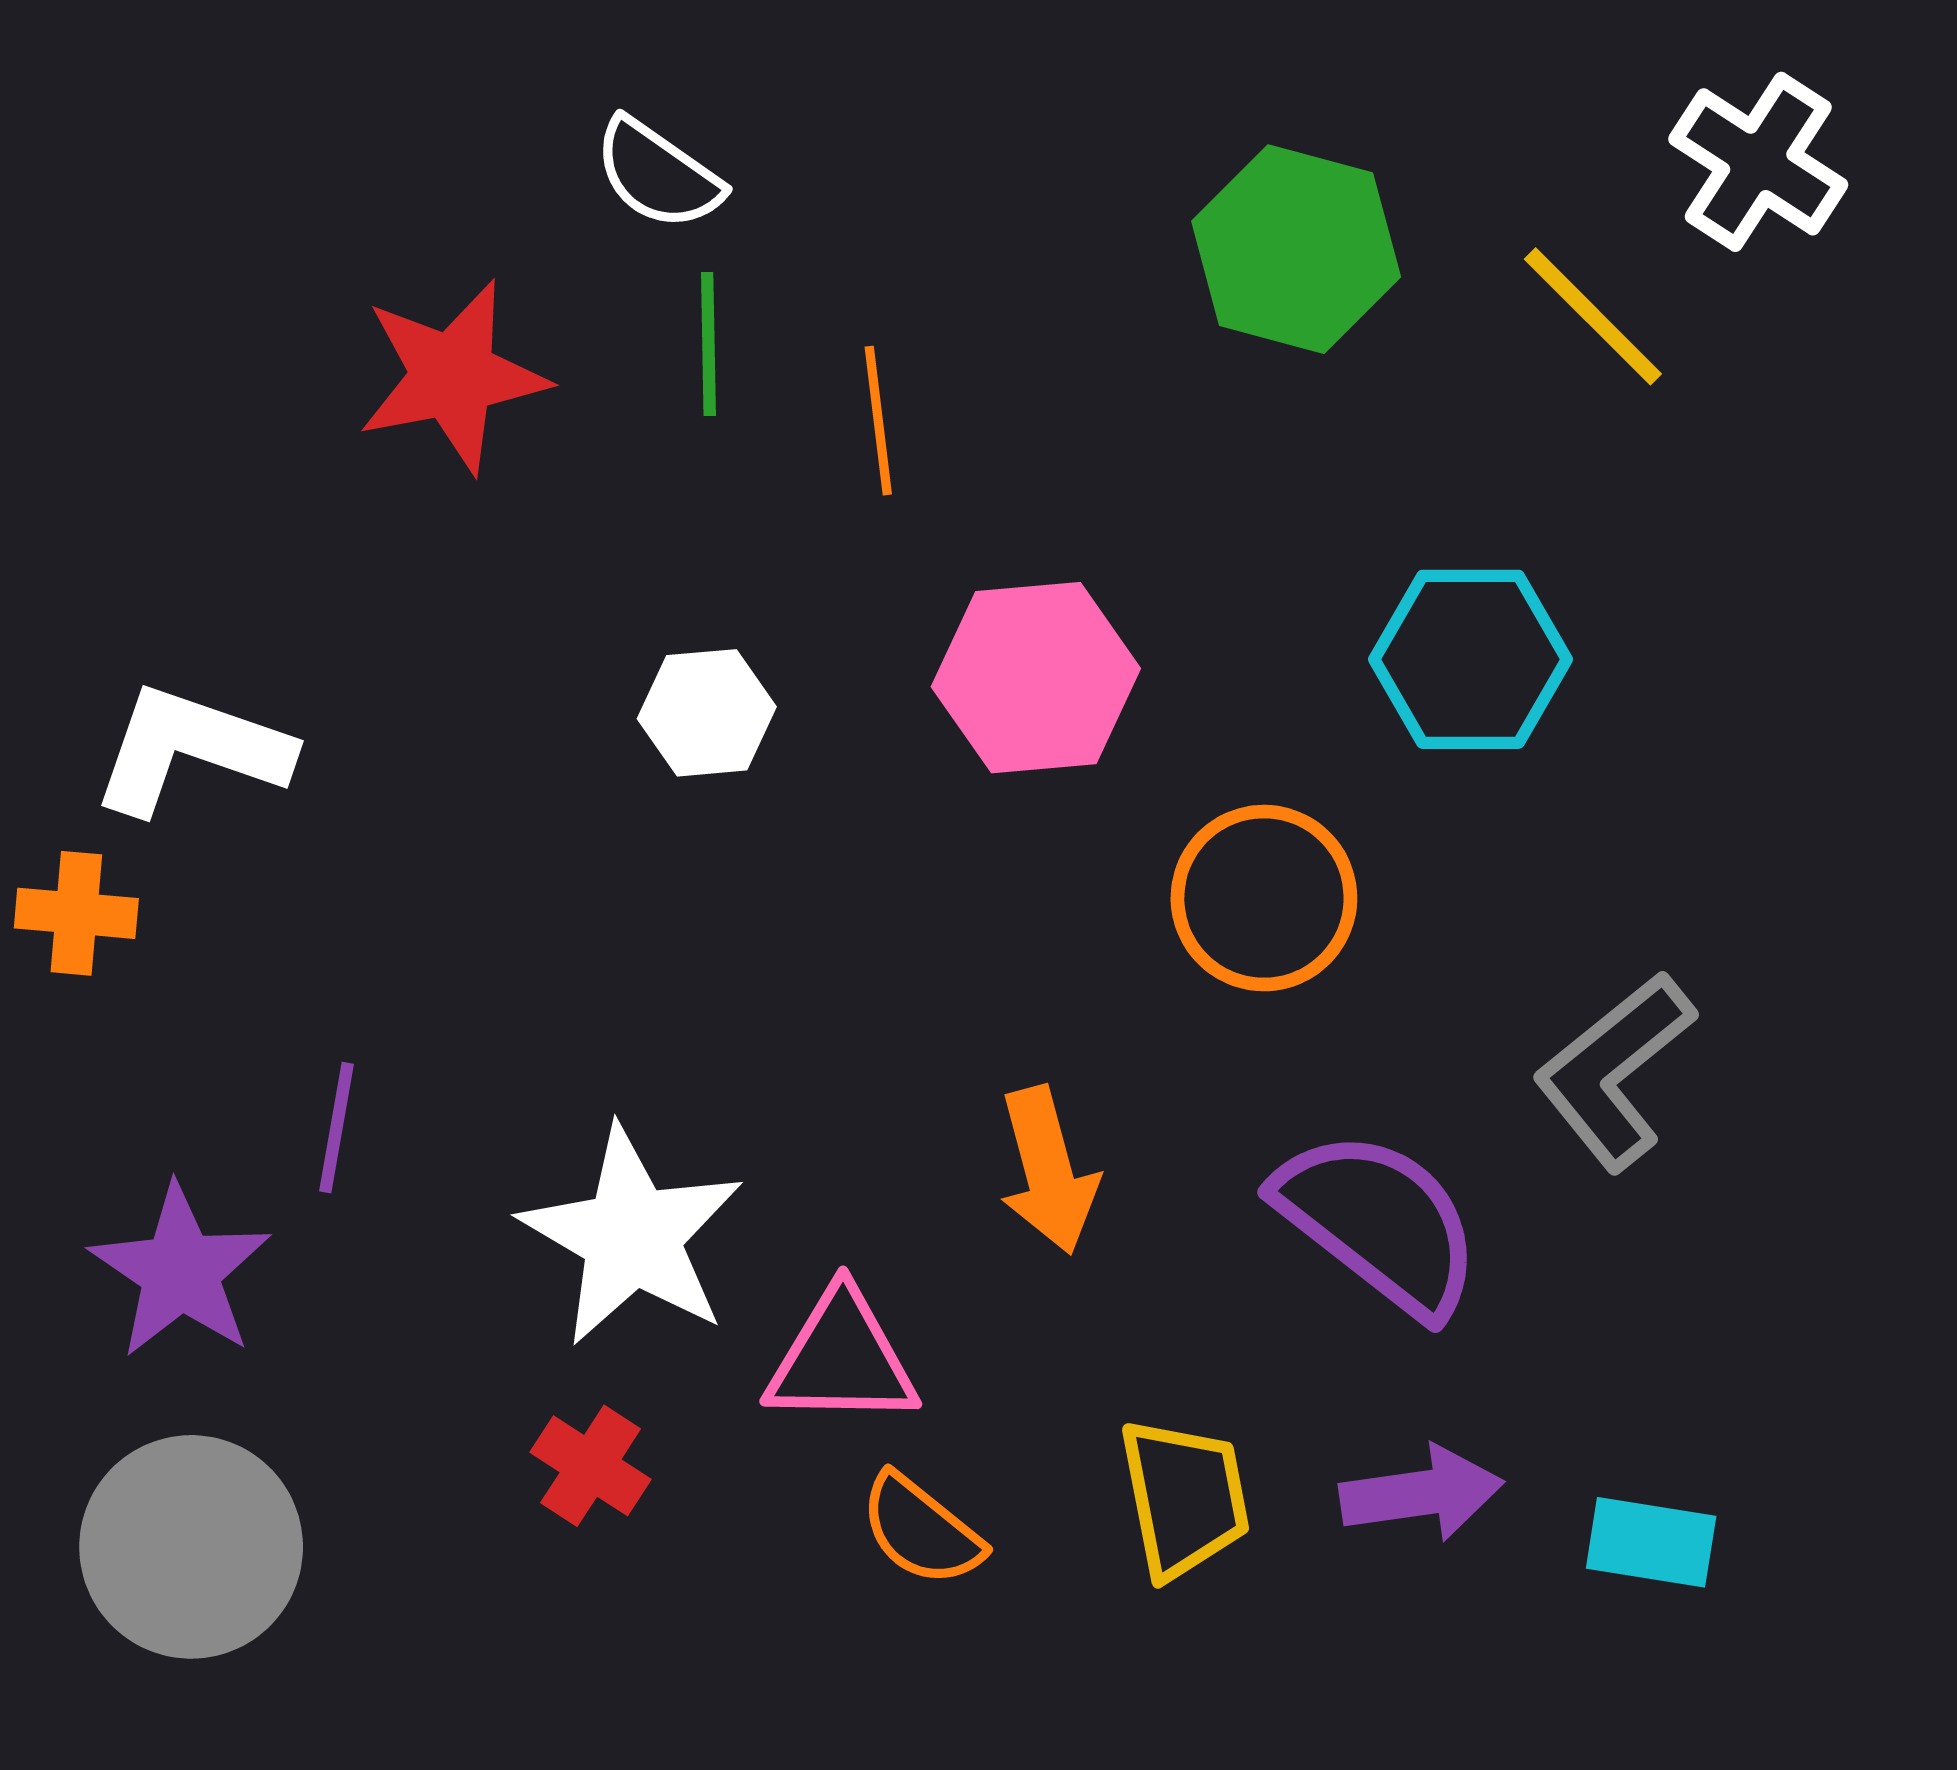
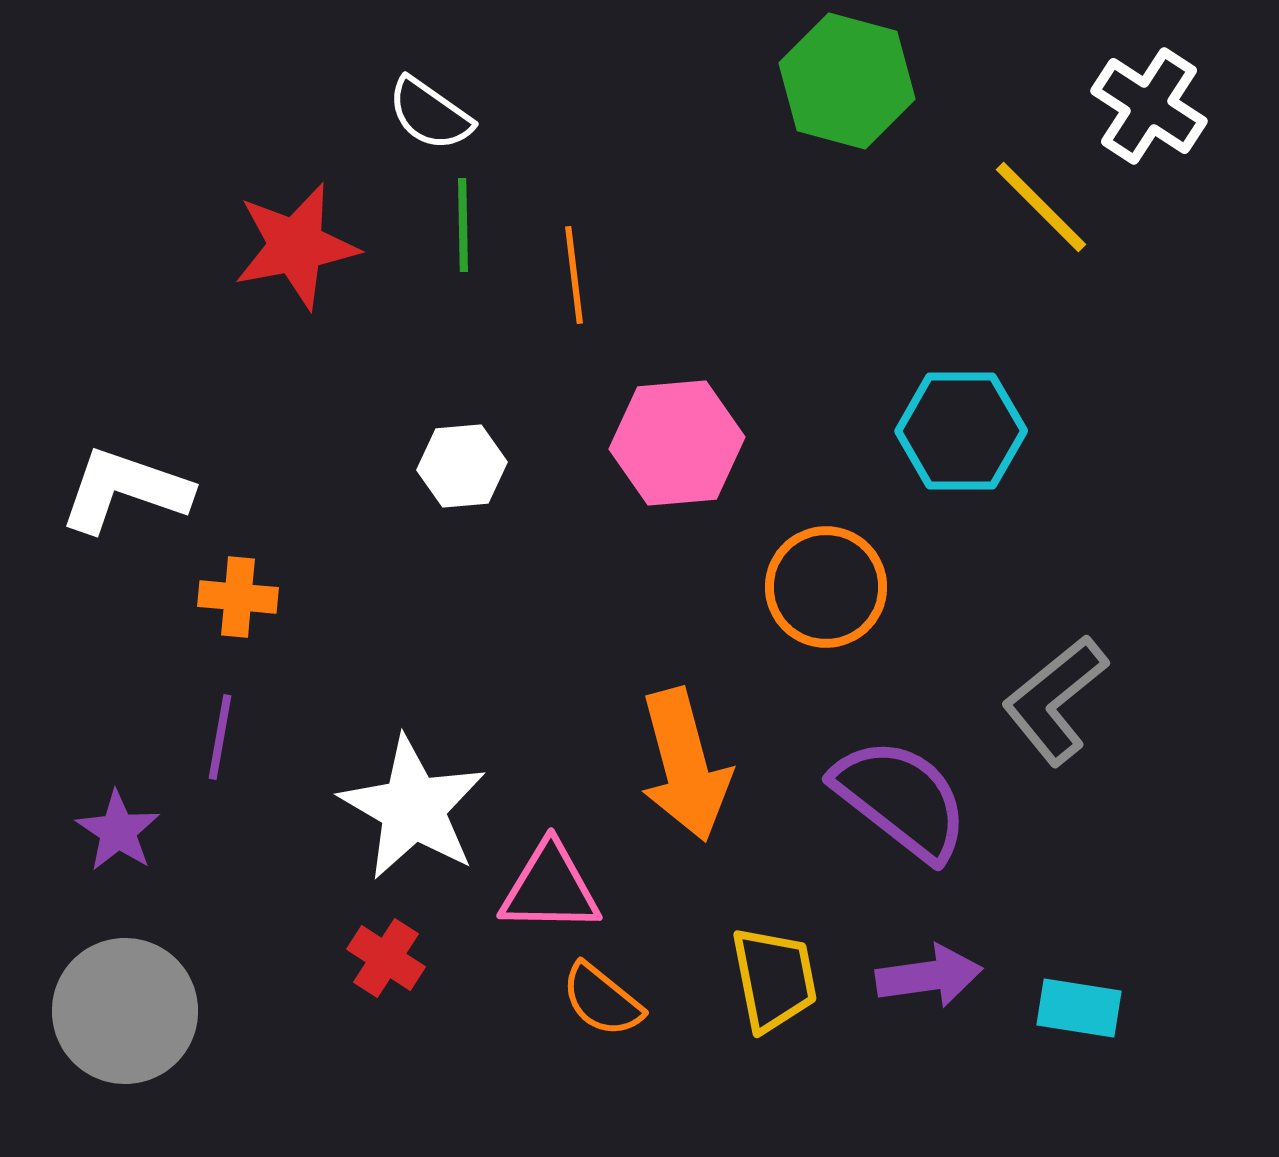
green hexagon: (1296, 249) -> (847, 81), moved
orange cross: (76, 913) -> (238, 597), moved
orange arrow: (1048, 1170) -> (685, 765), size x1.4
purple star: (180, 1271) -> (118, 831), size x0.7

